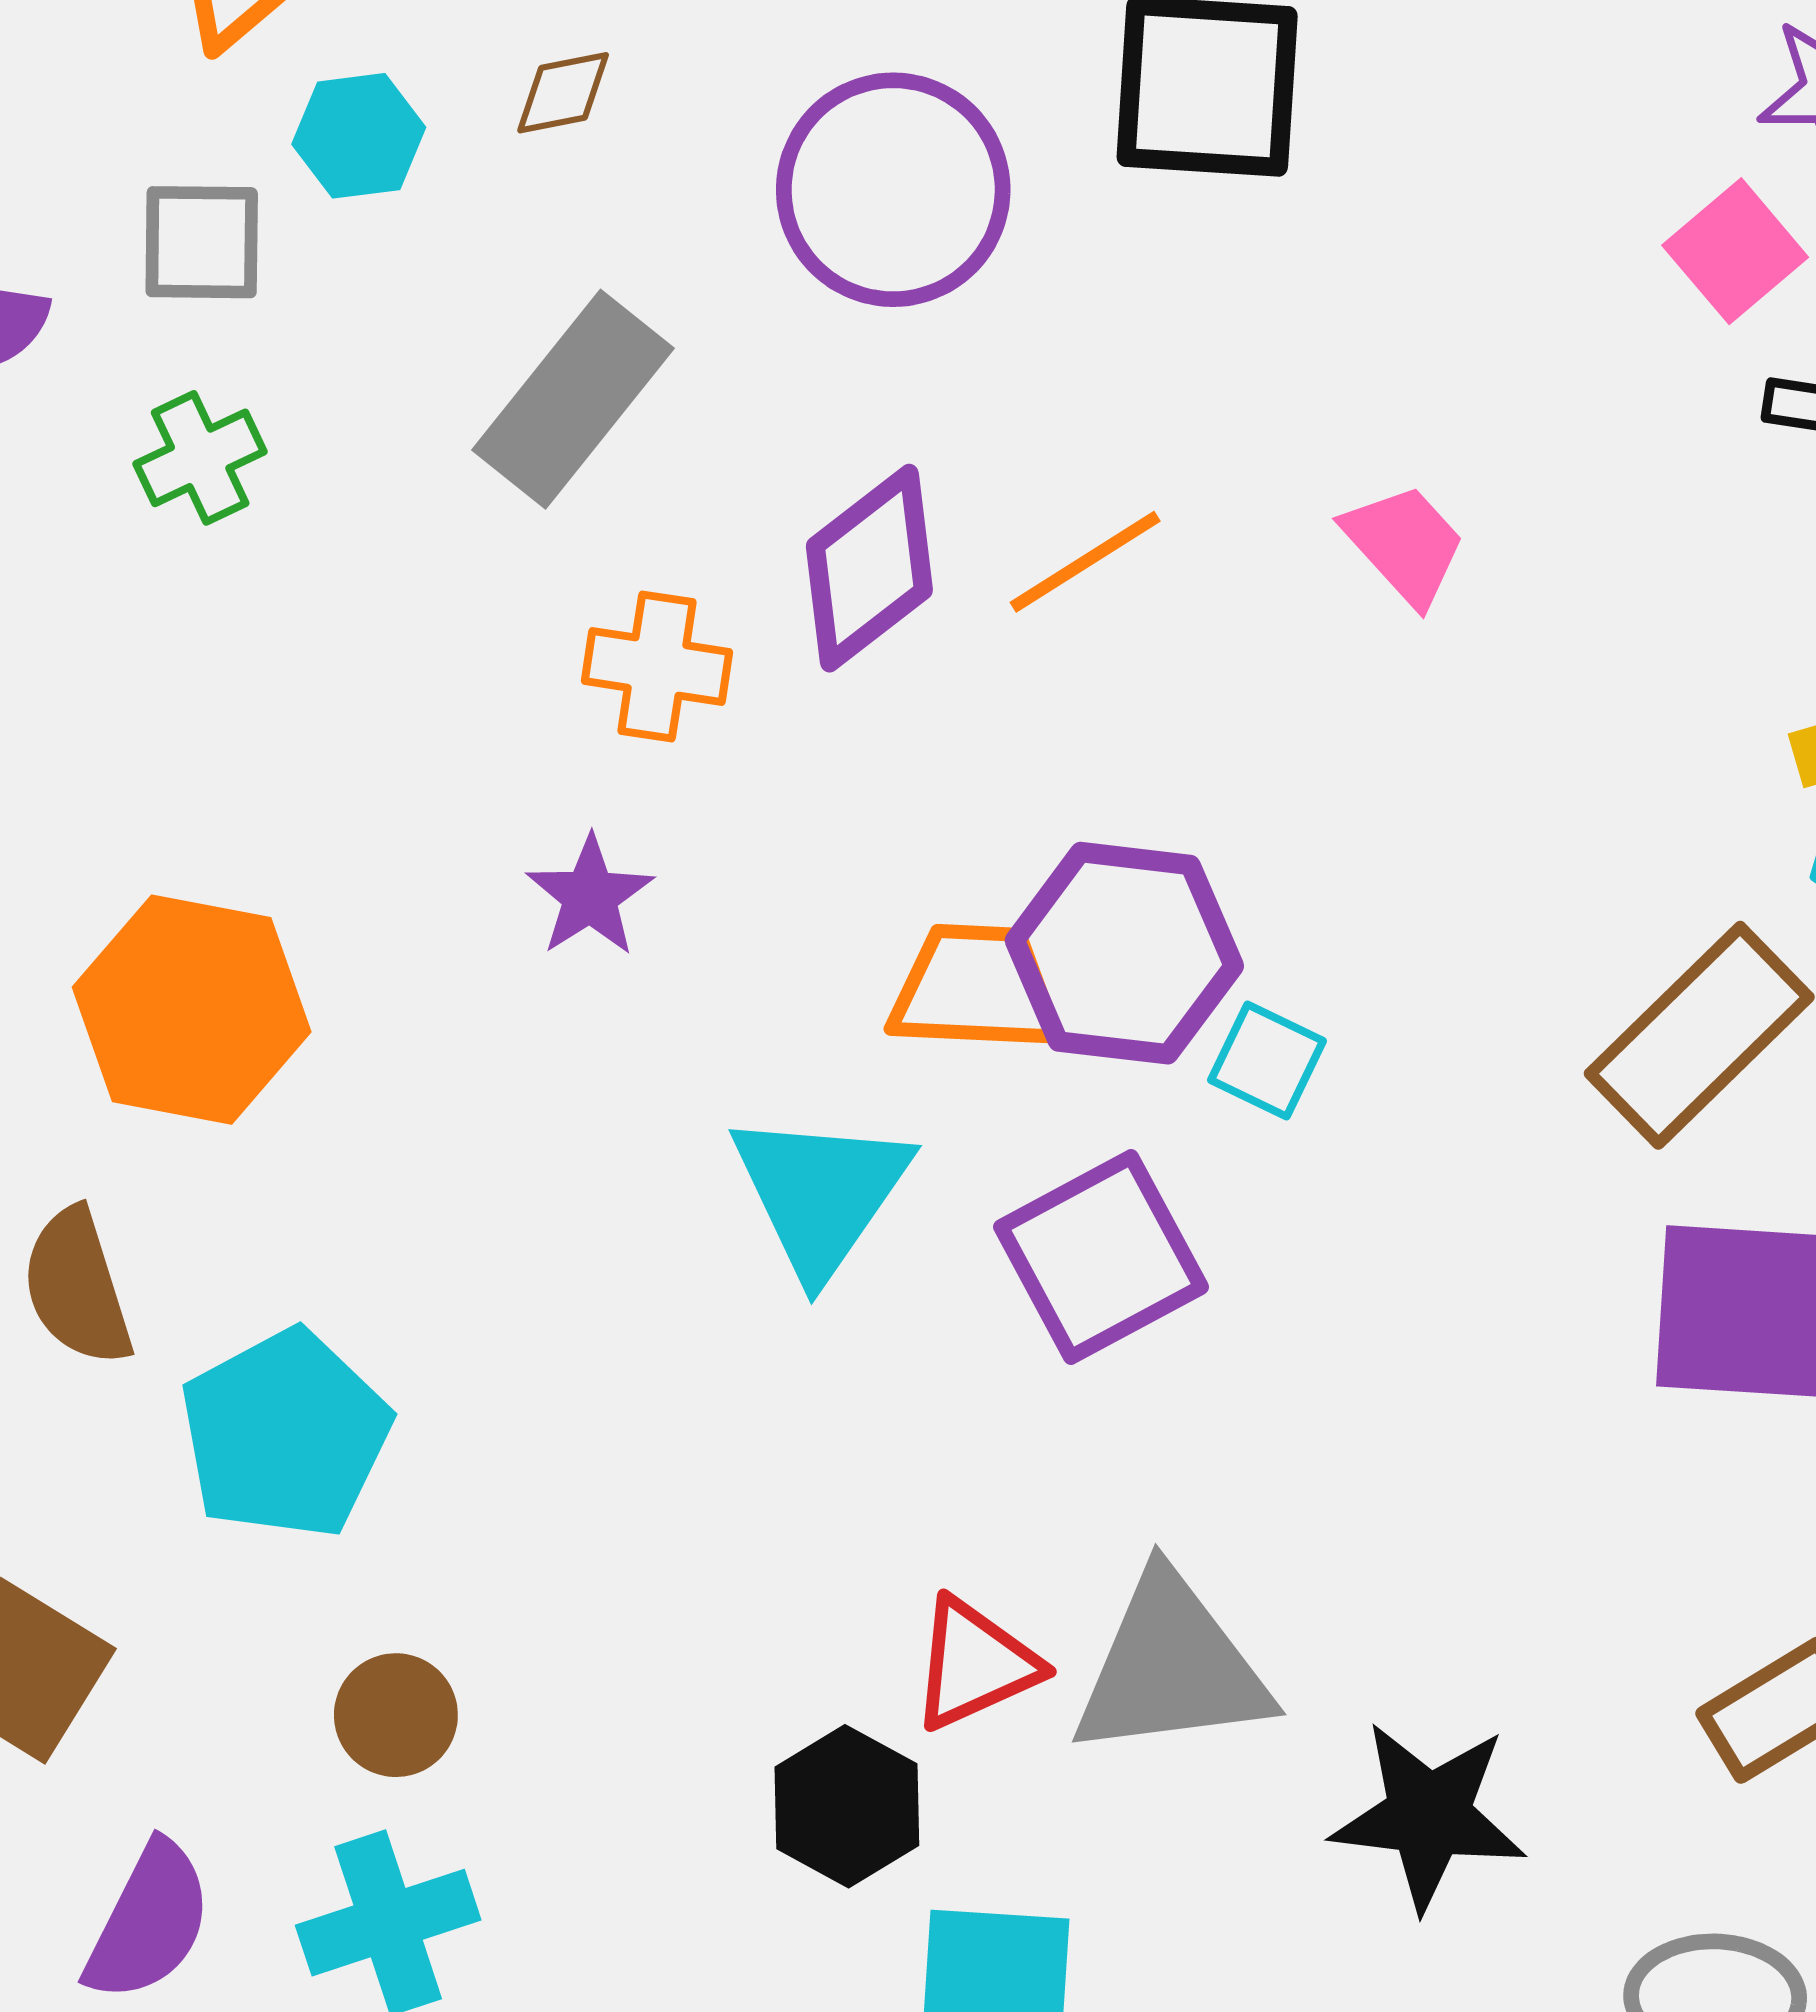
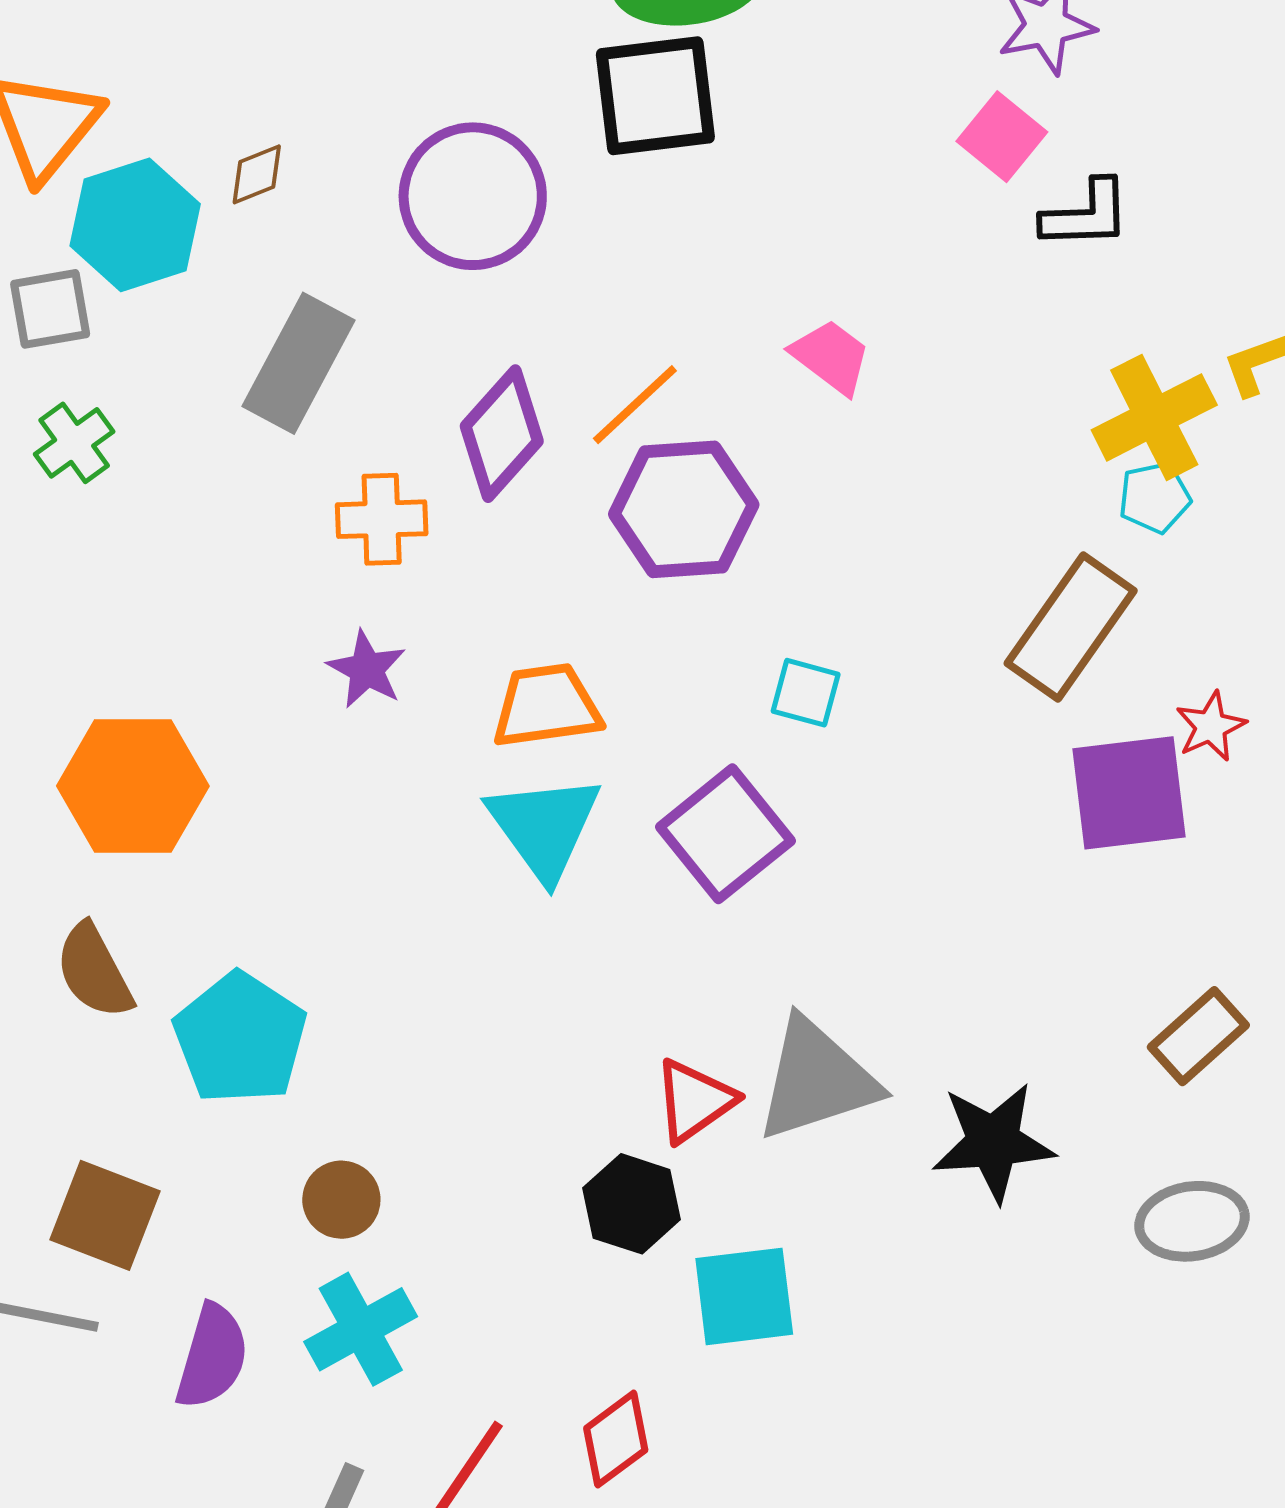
cyan hexagon: (359, 136) -> (135, 225), size x1.6
purple hexagon: (1124, 953) -> (684, 509), moved
orange trapezoid: (976, 988) -> (546, 706), moved

